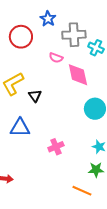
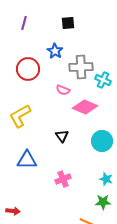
pink diamond: (78, 75) -> (85, 107), turned -55
black triangle: (35, 96) -> (62, 136), moved

